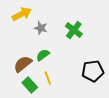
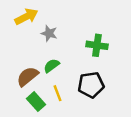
green cross: (74, 30) -> (97, 45), moved, turned -30
black pentagon: (93, 71) -> (91, 85), moved

